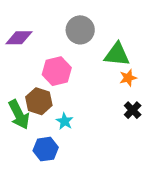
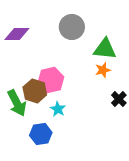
pink hexagon: (57, 71) -> (51, 80), moved
orange star: (128, 78) -> (103, 70), moved

